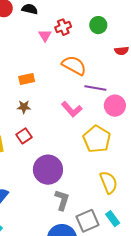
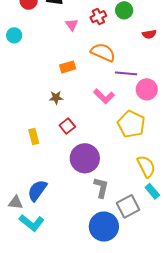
red cross: (63, 27) -> (98, 17), moved
orange rectangle: (27, 79) -> (68, 67), moved
red square: (24, 136) -> (67, 126), moved
cyan rectangle: (113, 219) -> (152, 191), moved

